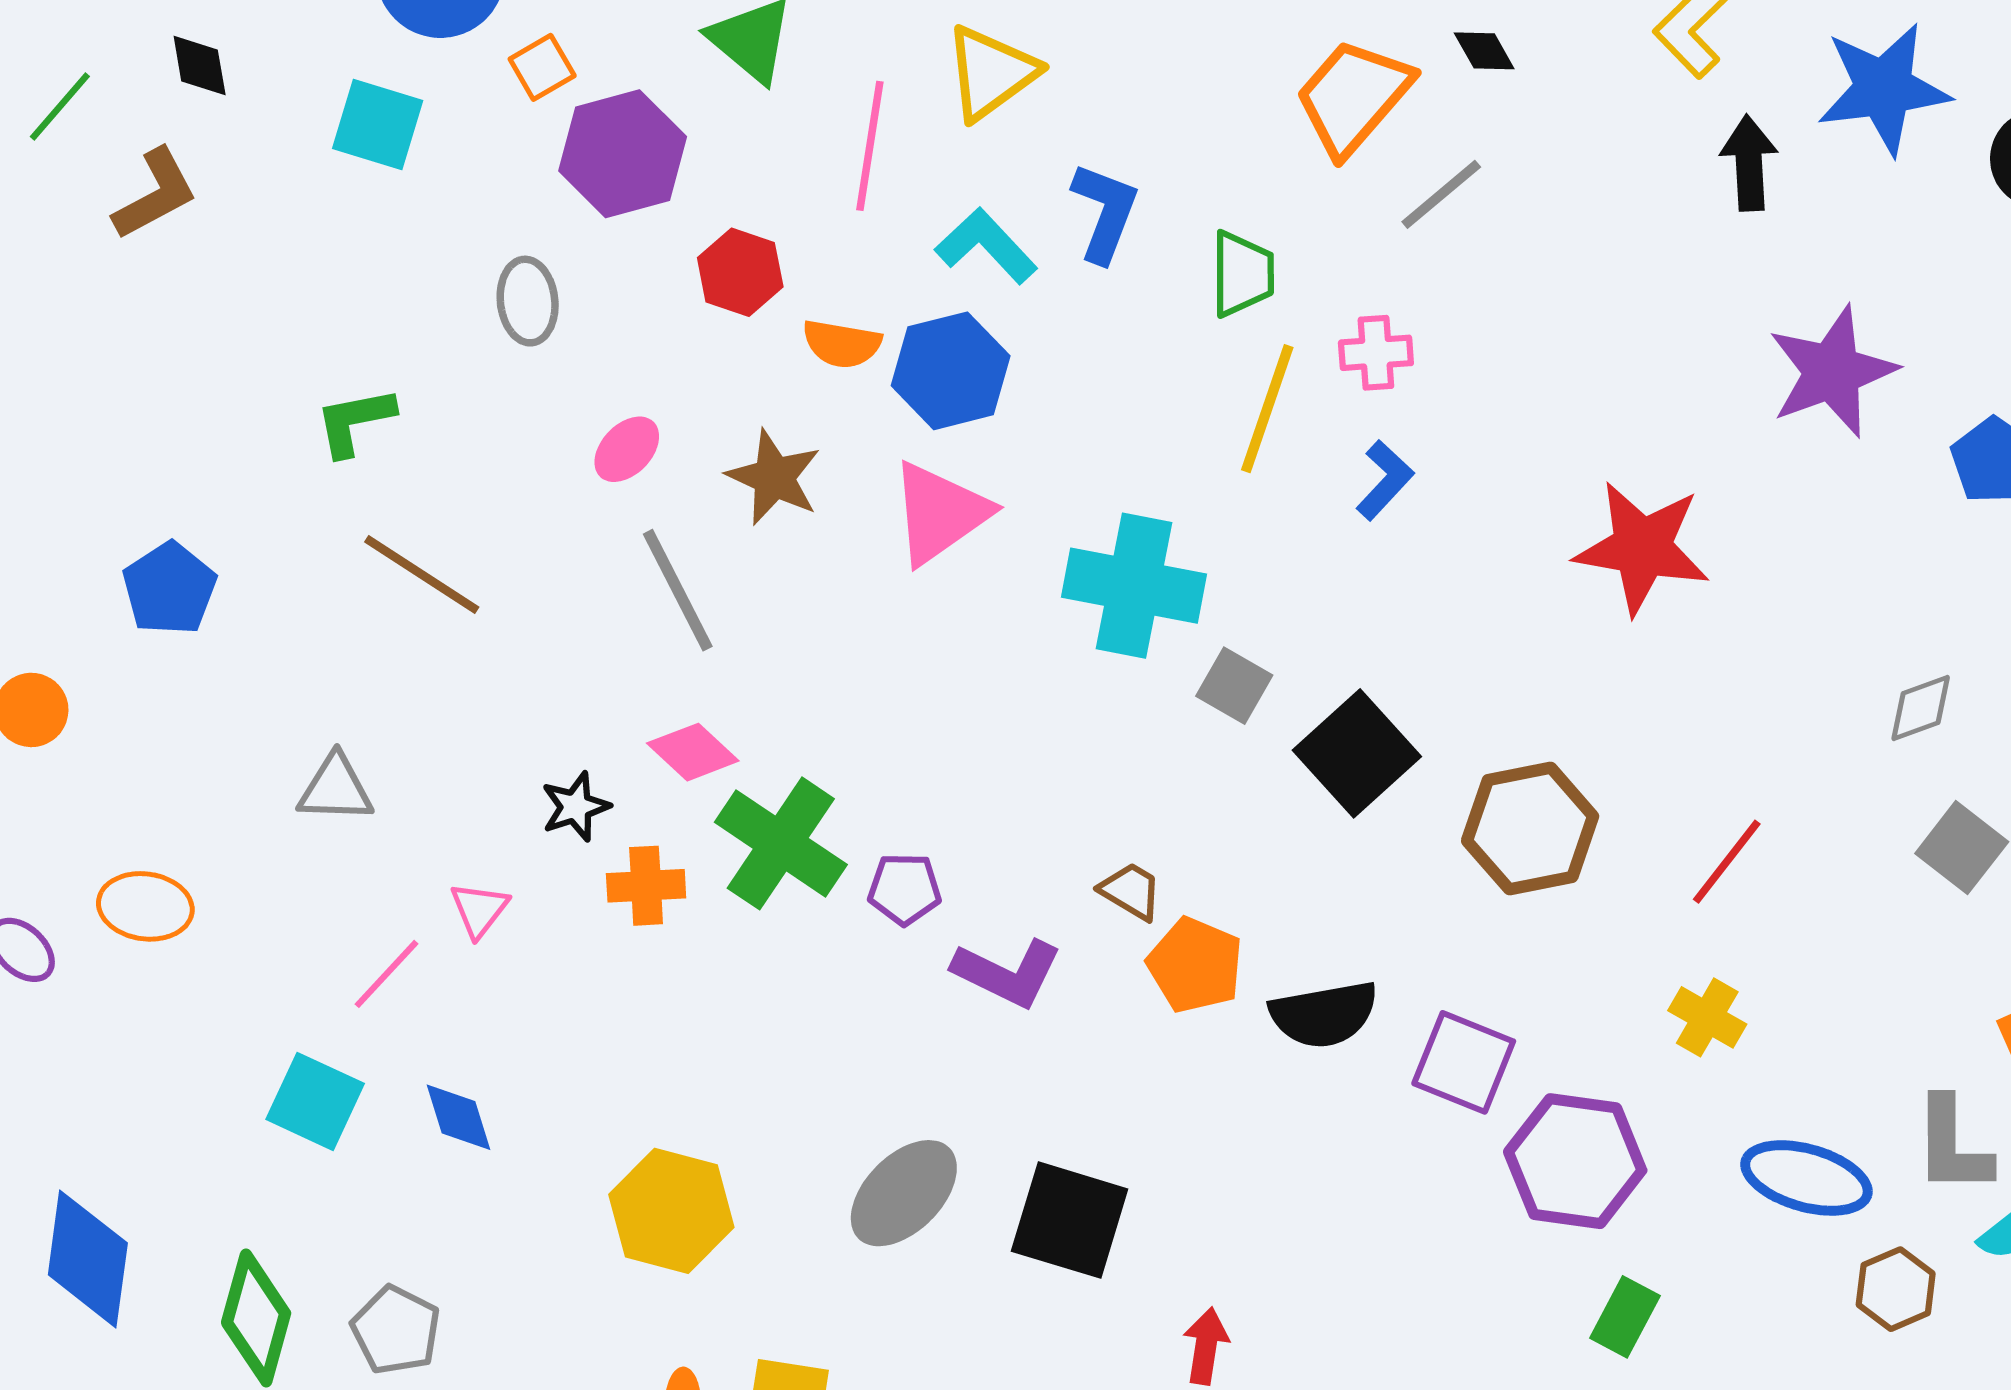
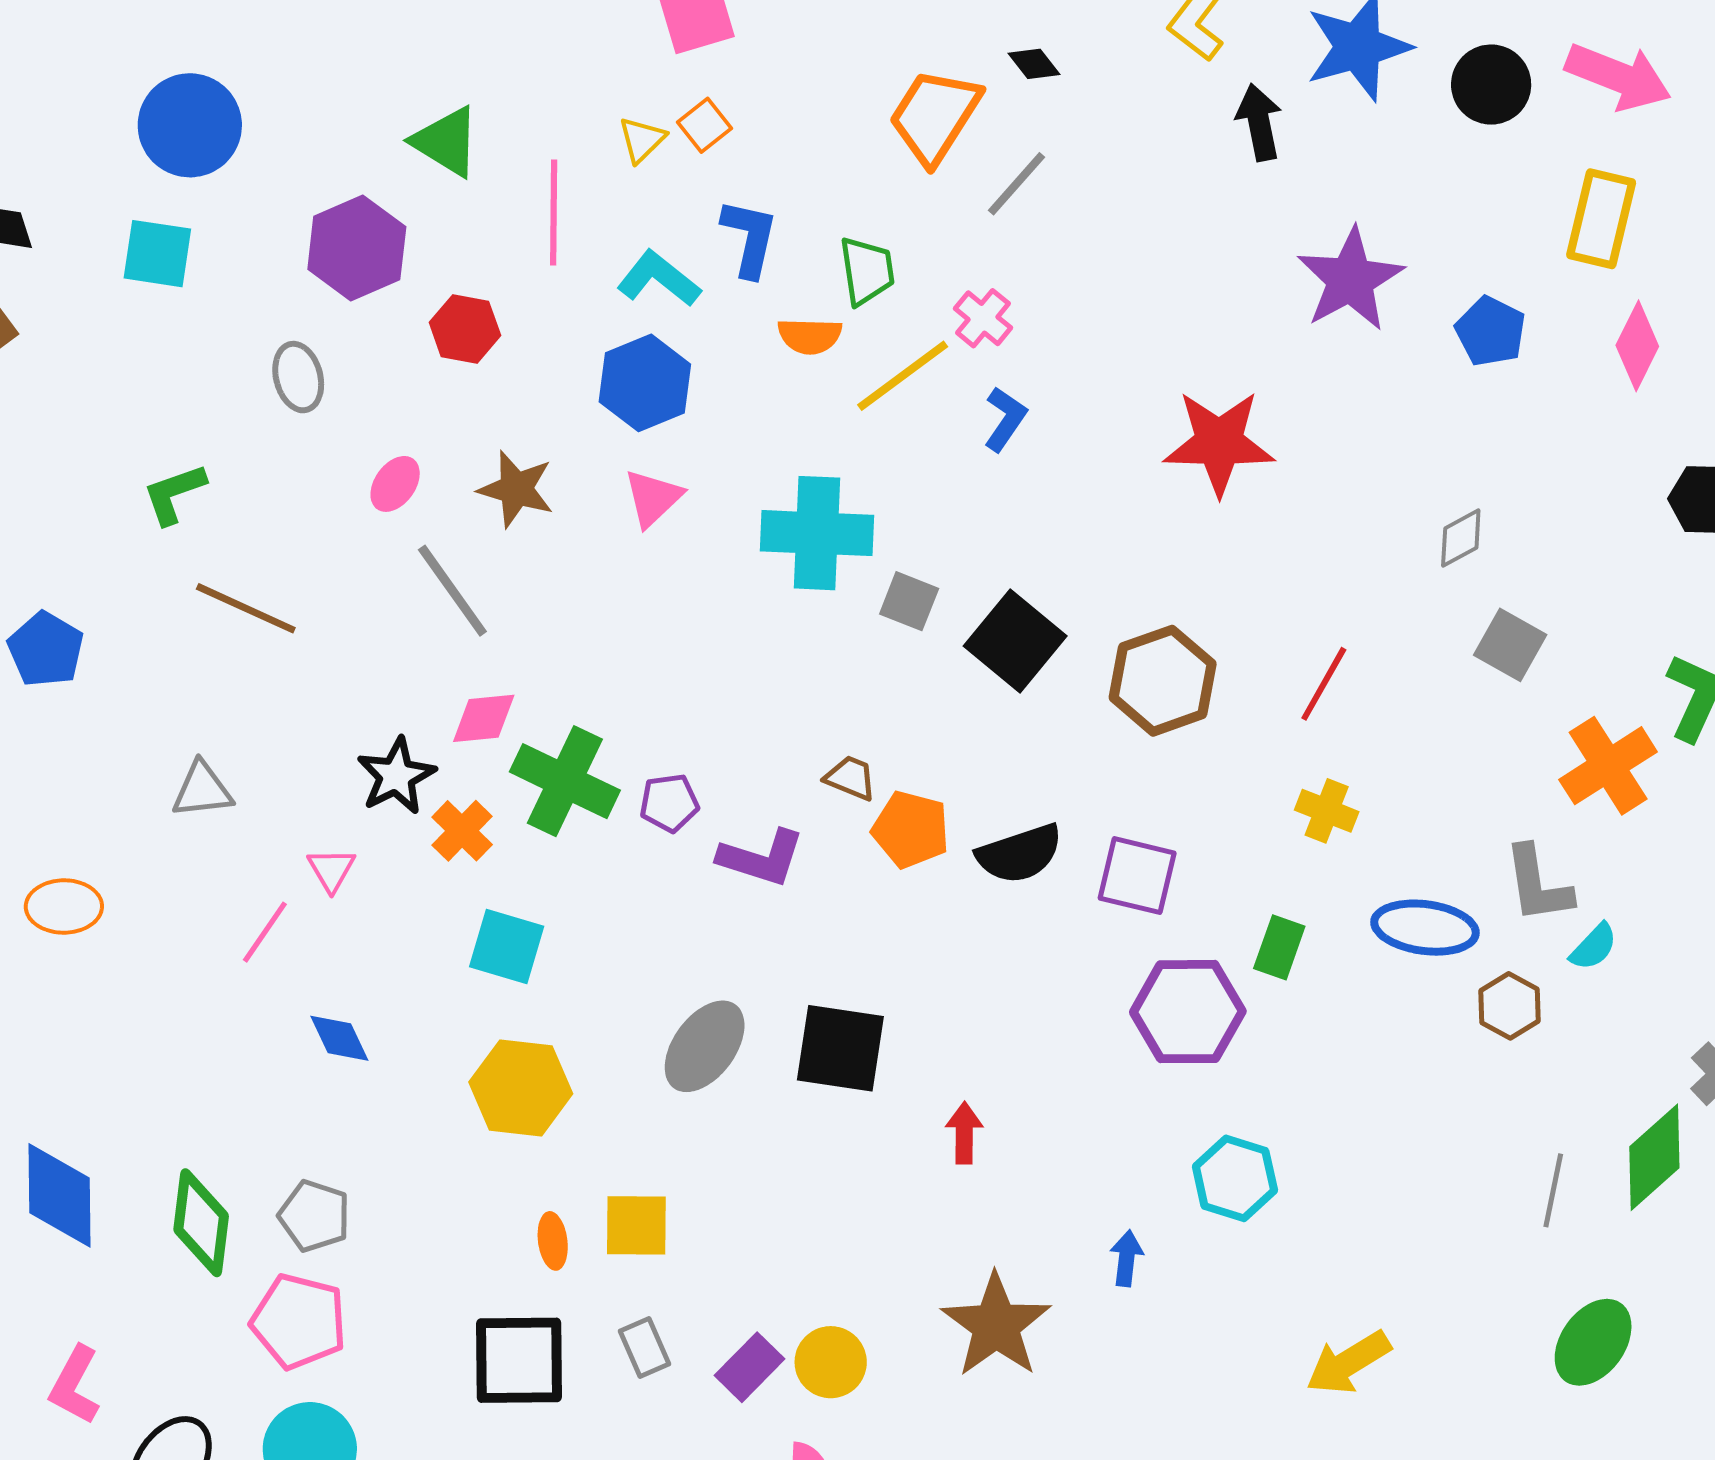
orange square: (542, 67) -> (704, 125), moved
yellow triangle: (991, 73) -> (642, 140), size x0.6
orange semicircle: (842, 344) -> (810, 336), moved
pink cross: (1376, 353) -> (983, 318), turned -38
yellow line: (1267, 409) -> (903, 376), turned 43
pink triangle: (940, 513) -> (653, 498), size x0.7
pink diamond: (693, 752) -> (484, 718), turned -40
black star: (575, 807) -> (396, 776), size x1.4
orange cross: (646, 886) -> (462, 831), turned -34
cyan square: (315, 1101) -> (507, 947), moved
purple hexagon: (1575, 1161) -> (1188, 1012), moved
green rectangle: (1625, 1317) -> (1279, 947), moved

